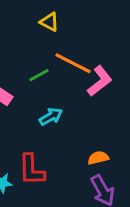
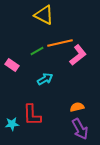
yellow triangle: (49, 22) -> (44, 15), size x1.5
orange line: (73, 63) -> (60, 43), turned -40

